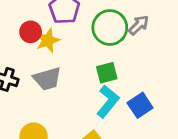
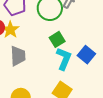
gray trapezoid: (47, 79) -> (18, 56), turned -60

